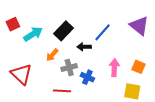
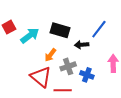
black rectangle: (63, 31) -> (60, 30), turned 66
red triangle: (21, 74) -> (41, 77), moved

